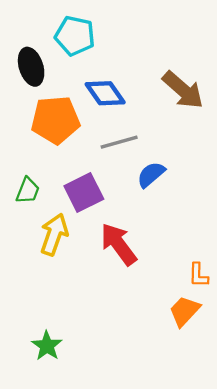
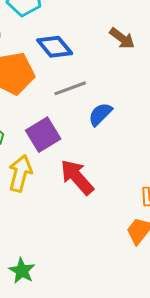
brown arrow: (183, 90) -> (122, 38), size x0.7

